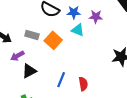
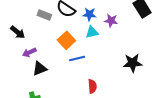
cyan triangle: (78, 30) -> (92, 32), turned -40
gray rectangle: (32, 35) -> (44, 15), moved
blue line: (61, 80) -> (77, 58), moved, turned 49

